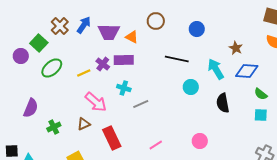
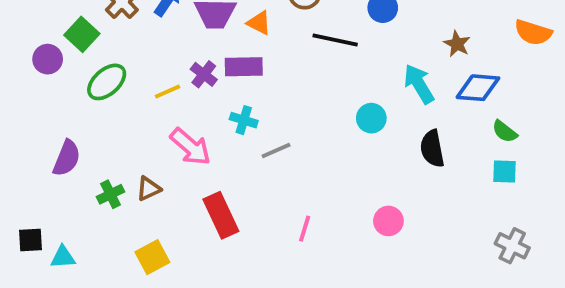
black line: (177, 59) -> (335, 40), moved
brown triangle: (84, 124) -> (149, 189), moved
pink line: (156, 145) -> (305, 229), turned -40

